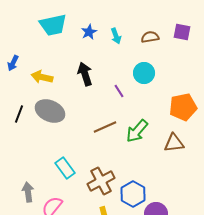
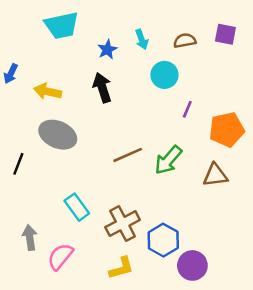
blue star: (89, 32) -> (107, 50), moved
cyan circle: (144, 73) -> (164, 75), moved
purple line: (119, 91) -> (187, 109), moved, turned 56
black line: (19, 114) -> (18, 164), moved

